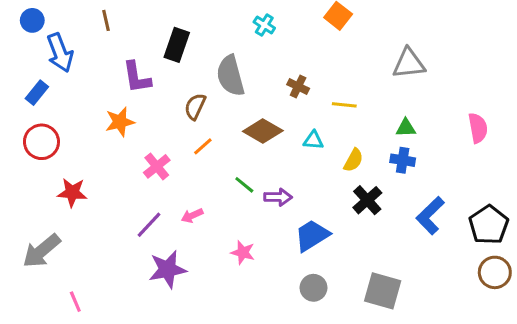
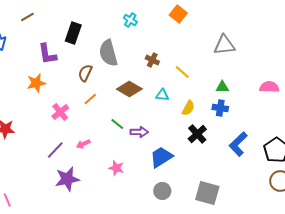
brown line: (106, 20) -> (27, 17), turned 72
yellow line: (344, 105) -> (182, 72), turned 35
pink semicircle: (478, 128) -> (269, 87), turned -78

